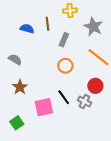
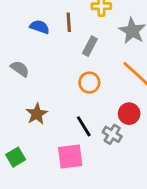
brown star: (20, 87) -> (37, 114), moved
pink square: (44, 107) -> (70, 157), moved

